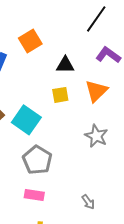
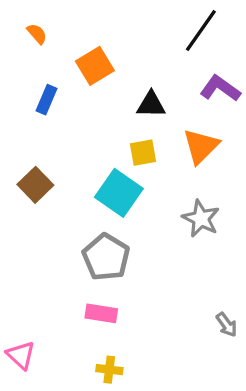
cyan square: (26, 120) -> (119, 193), moved
gray arrow: (88, 202) -> (227, 325), moved

